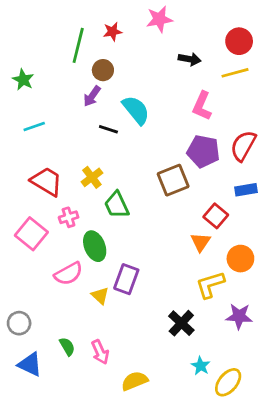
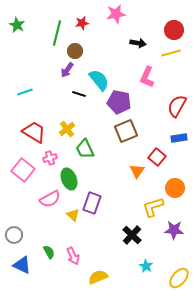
green star: (23, 80) -> (17, 25), moved
purple pentagon: (203, 151) -> (119, 102), moved
orange triangle: (201, 242) -> (137, 171), moved
yellow ellipse: (228, 382) -> (179, 278), moved

